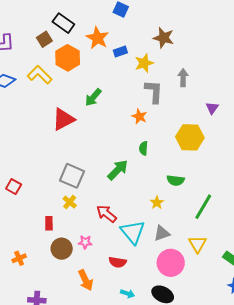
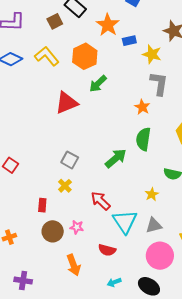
orange hexagon: (68, 58) -> (85, 56), moved
yellow star: (144, 63) -> (152, 54), turned 30
green semicircle: (143, 148) -> (143, 139), size x1.6
gray square: (72, 176) -> (70, 160), size x0.7
cyan arrow: (128, 294) -> (114, 282), turned 136

